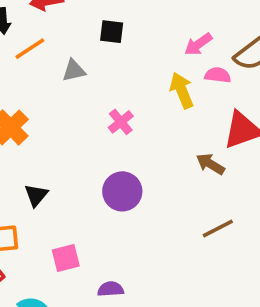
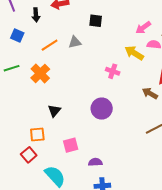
orange line: (30, 49) -> (50, 45), moved
yellow arrow: (182, 90) -> (134, 53), turned -36
pink cross: (121, 122) -> (113, 71), moved, turned -32

